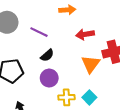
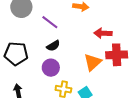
red arrow: (85, 34) -> (103, 33), moved

